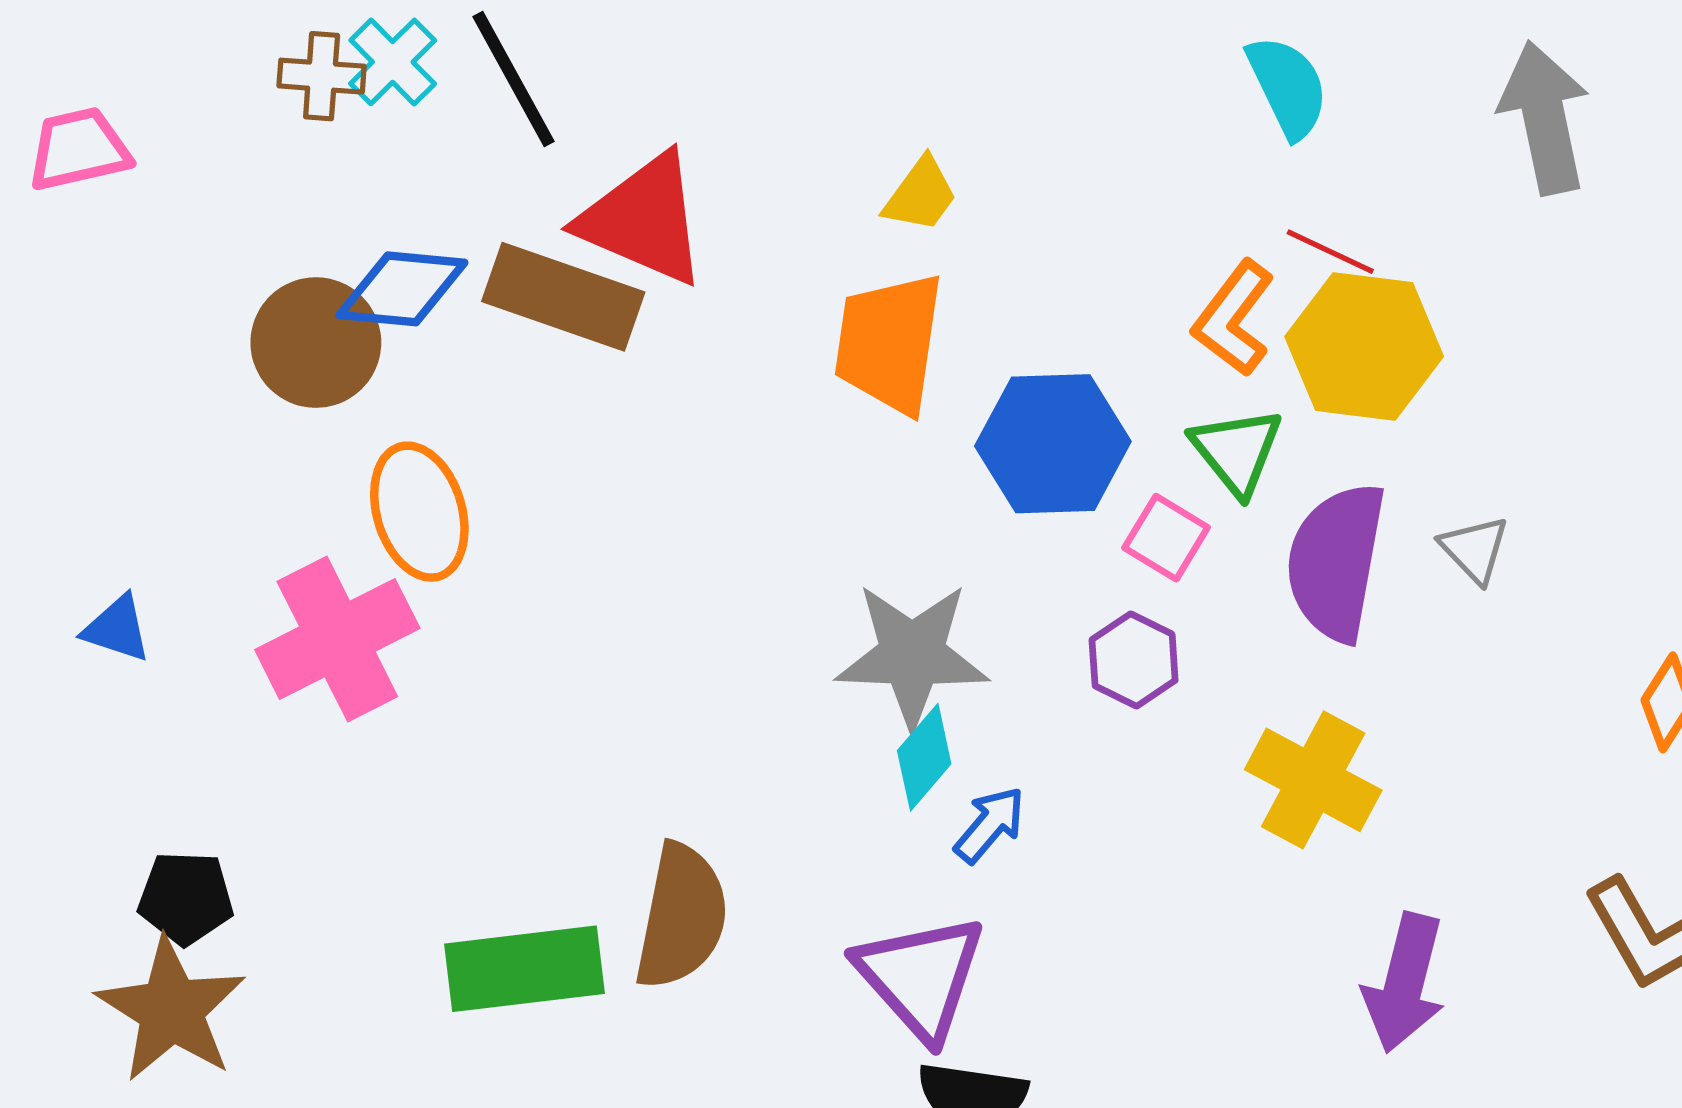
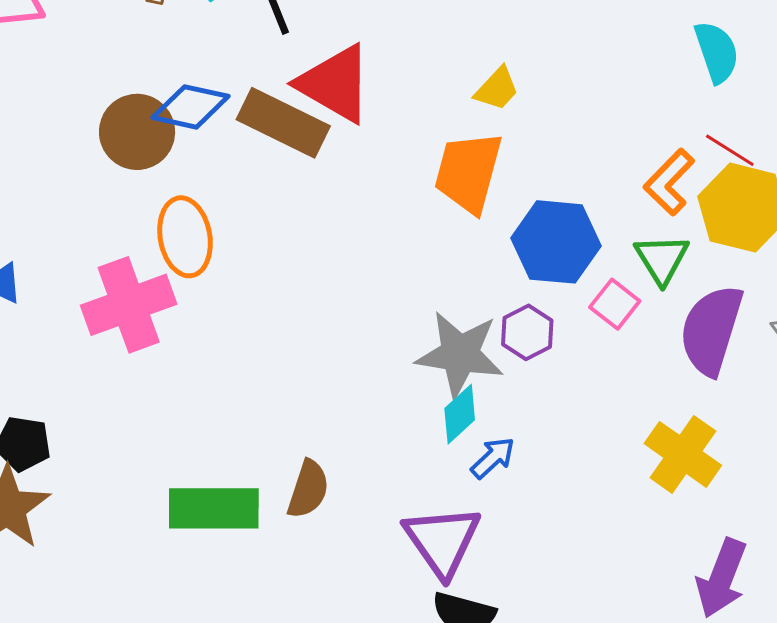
purple hexagon: (1134, 660) -> (527, 332), moved
brown semicircle: (681, 917) -> (308, 489), size x0.7

